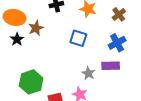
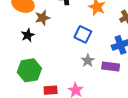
black star: (17, 39) -> (28, 35), moved
gray star: (88, 73) -> (88, 61), moved

